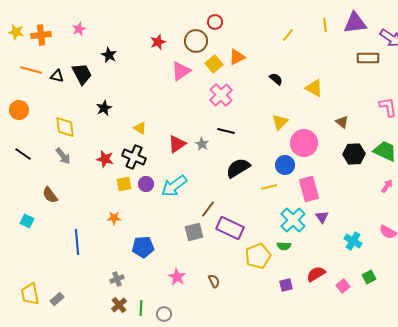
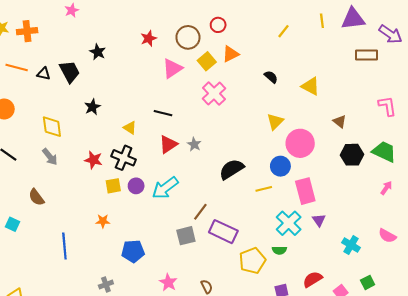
red circle: (215, 22) -> (218, 25), moved
pink star: (79, 29) -> (72, 10), moved
black line: (226, 131) -> (163, 113), moved

